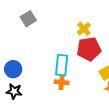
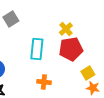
cyan rectangle: (62, 65) -> (37, 49), moved

